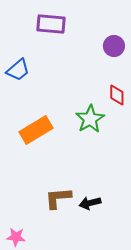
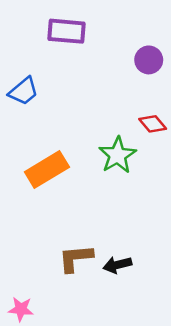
red diamond: (117, 95) -> (153, 124), turned -40

